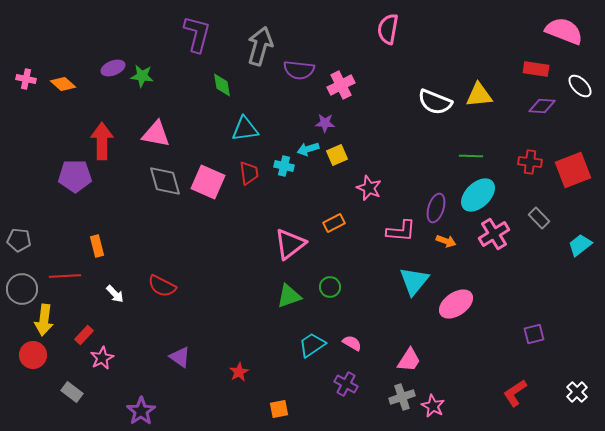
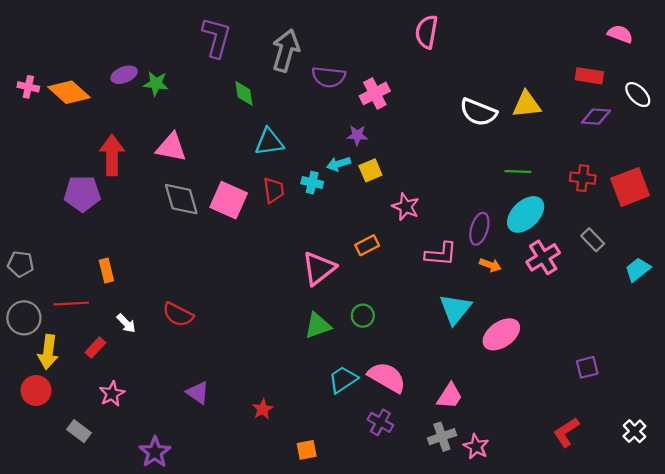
pink semicircle: (564, 31) -> (620, 34), size x0.6
orange diamond: (63, 84) -> (69, 92), size x1.5
red rectangle: (84, 335) -> (95, 348), moved
pink semicircle: (352, 343) -> (387, 377), size x1.8

